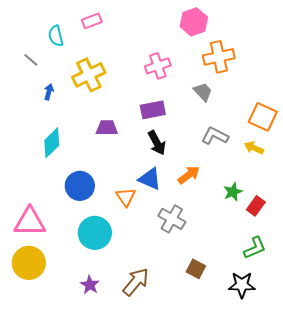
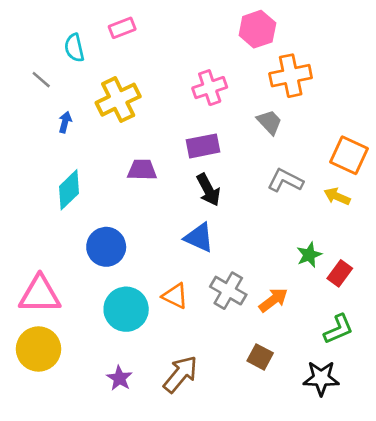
orange arrow: (189, 175) -> (273, 300), moved
orange triangle: (126, 197) -> (175, 296), moved, turned -30

